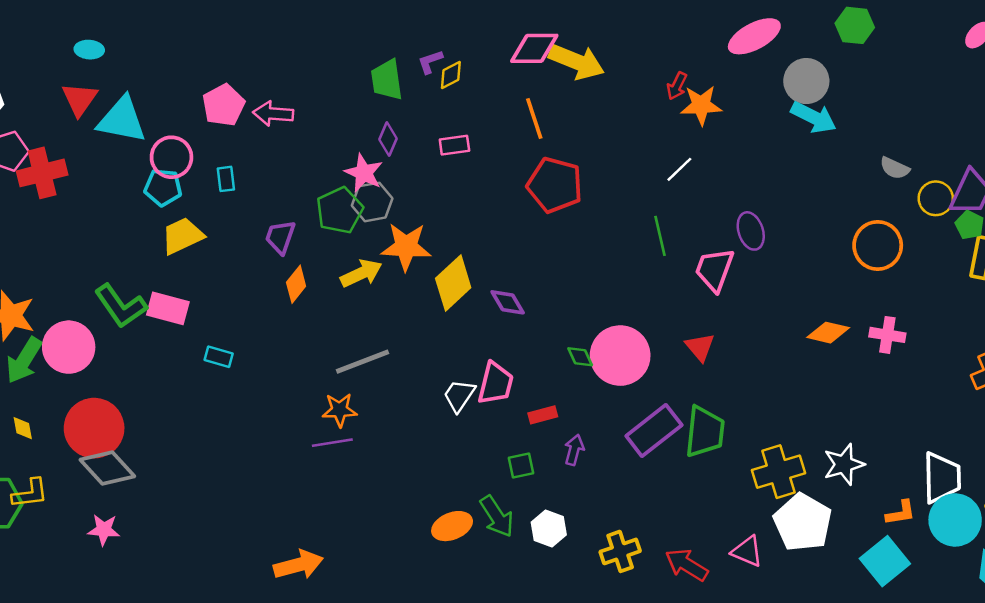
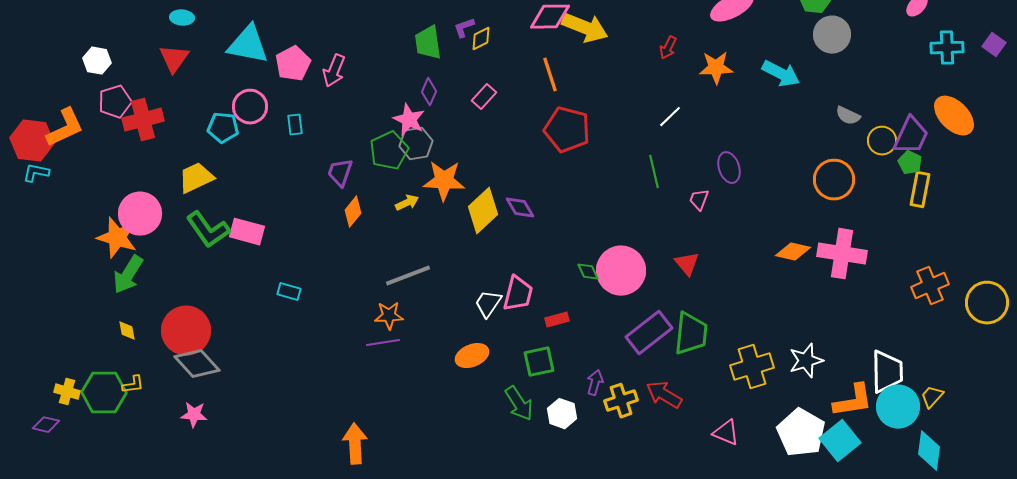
gray circle: (806, 81) -> (832, 35), moved
orange star: (701, 105) -> (716, 68), moved
pink arrow: (273, 114) -> (334, 71), turned -72
cyan triangle: (122, 120) -> (248, 45), moved
pink rectangle: (454, 145) -> (484, 97), turned -40
cyan pentagon: (163, 187) -> (223, 128), moved
yellow trapezoid: (182, 236) -> (196, 178), moved
pink trapezoid: (714, 270) -> (699, 200), size x0.6
yellow arrow: (361, 273) -> (407, 203), size x0.7
purple diamond: (508, 302) -> (520, 208), moved
pink cross: (887, 335) -> (842, 254), size x1.6
pink circle: (69, 347) -> (140, 214), moved
cyan rectangle: (219, 357) -> (289, 292), moved
purple arrow: (574, 450) -> (595, 383), moved
green square: (521, 466) -> (539, 362), size x1.4
yellow L-shape: (30, 493) -> (133, 385), size x0.7
orange L-shape: (901, 513) -> (853, 401), size x1.6
white pentagon: (803, 522) -> (801, 433), moved
orange ellipse: (452, 526) -> (472, 356), moved
yellow cross: (620, 551) -> (621, 401), moved
orange arrow: (298, 565) -> (355, 444), turned -78
red arrow: (687, 565) -> (664, 395), moved

